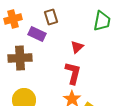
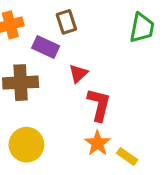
red triangle: (77, 47) -> (78, 74), moved

